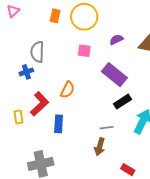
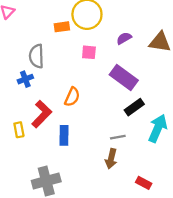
orange rectangle: (55, 16) -> (62, 27), moved, turned 72

